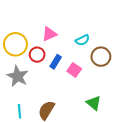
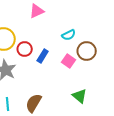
pink triangle: (49, 34) -> (37, 11), moved
pink square: (74, 70) -> (69, 61), moved

